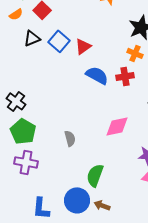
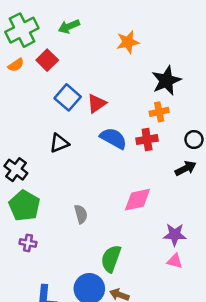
black triangle: (32, 38) -> (59, 143), moved
orange cross: (135, 53) -> (159, 112), turned -35
purple cross: (26, 162) -> (28, 243), size x0.6

